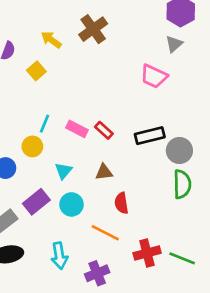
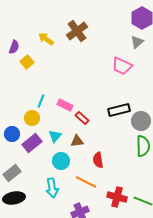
yellow square: (36, 71) -> (27, 62), moved
red rectangle: (104, 130) -> (82, 118), moved
brown triangle: (104, 172) -> (77, 141), moved
purple rectangle: (36, 202) -> (32, 143), moved
red cross: (147, 253) -> (117, 197), turned 30
cyan arrow: (59, 256) -> (52, 188), moved

